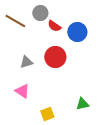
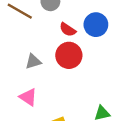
red semicircle: (54, 26) -> (68, 30), moved

